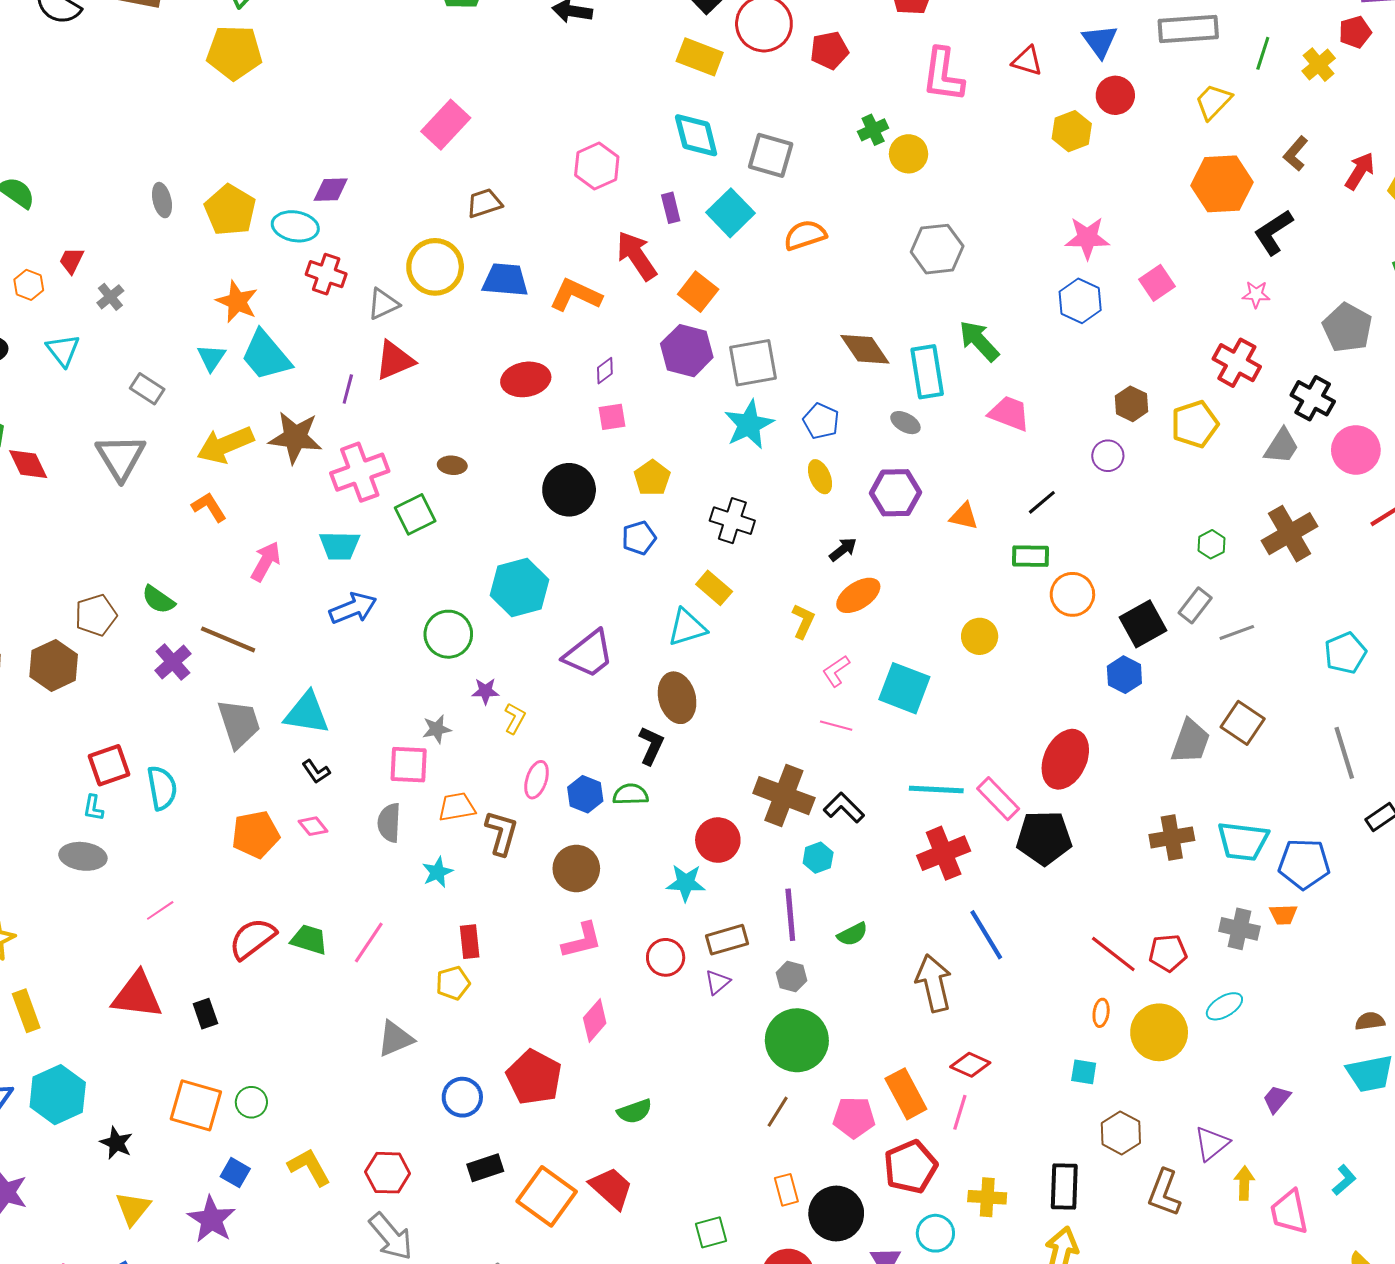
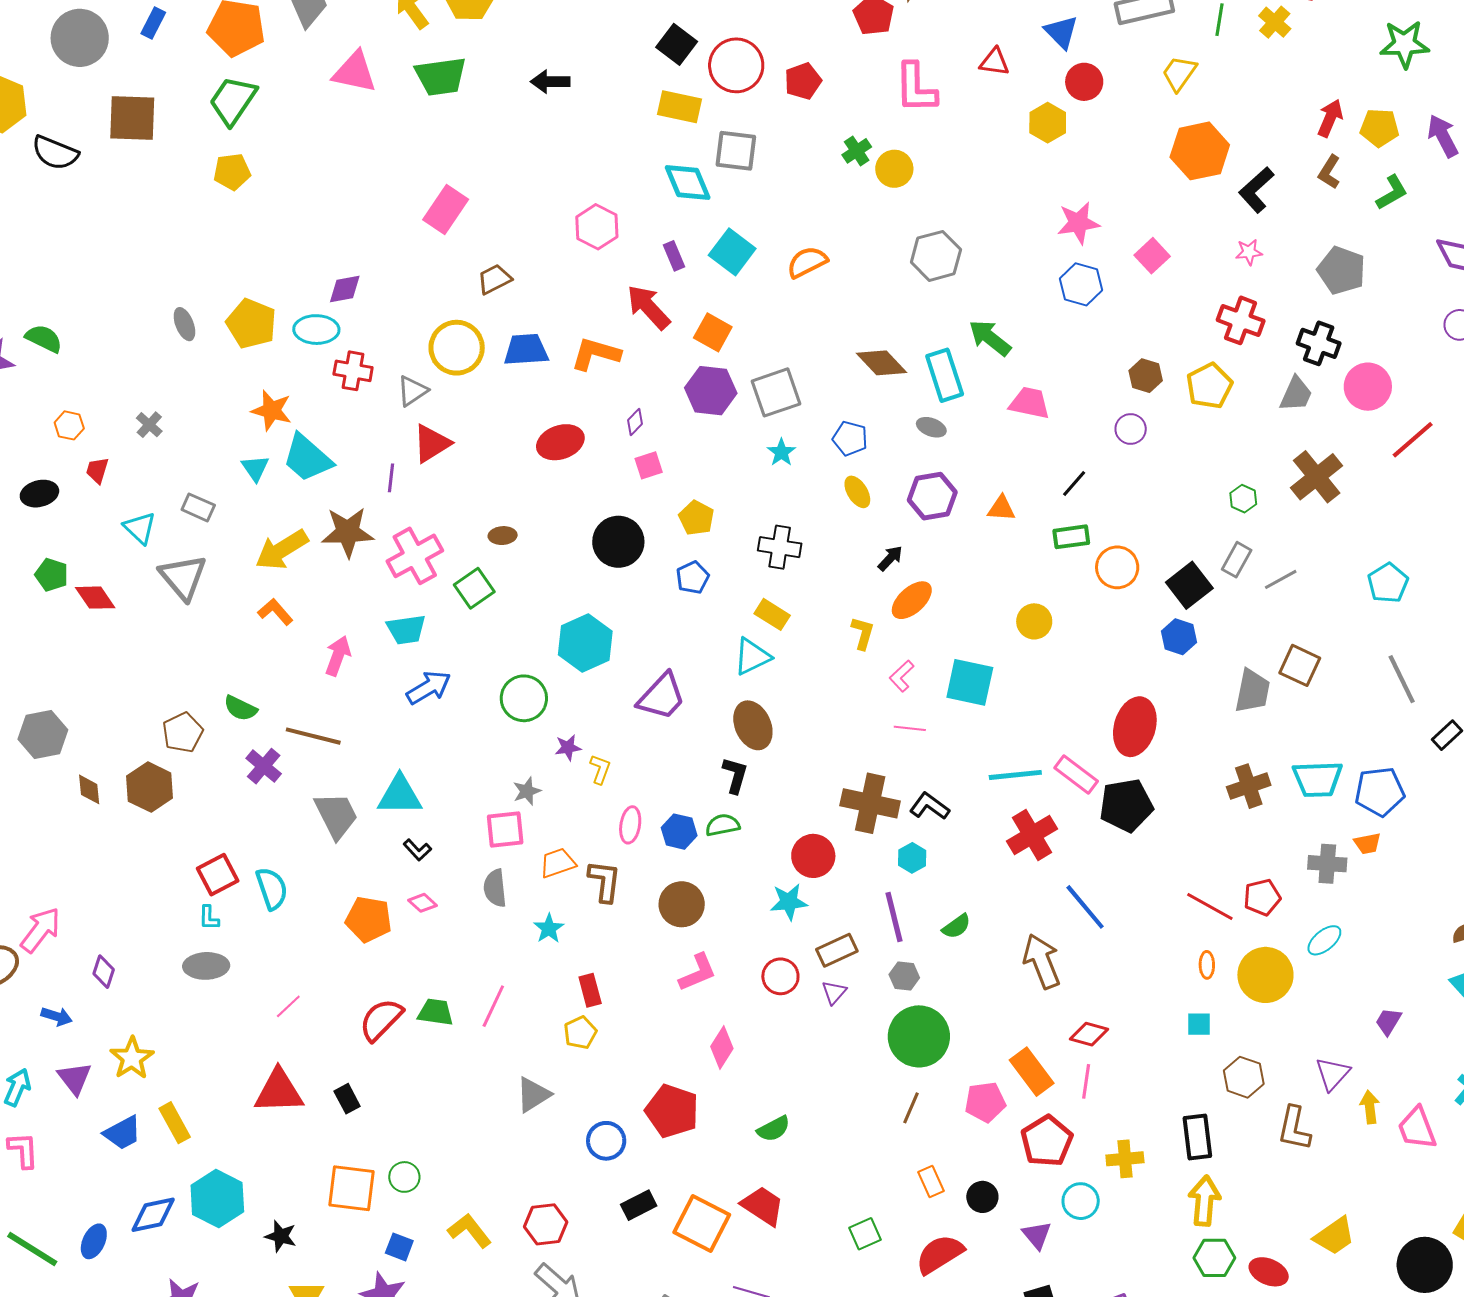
yellow pentagon: (234, 52) -> (232, 172), size x0.7
brown L-shape: (1296, 154) -> (1329, 172), moved
gray square: (771, 155) -> (736, 151), moved
red trapezoid: (72, 260) -> (97, 470), moved
cyan triangle: (63, 350) -> (140, 528), moved
cyan star: (749, 425) -> (781, 452), size x0.6
orange pentagon: (256, 834) -> (369, 919), turned 30
black circle: (836, 1214) -> (982, 1197), size x0.6

